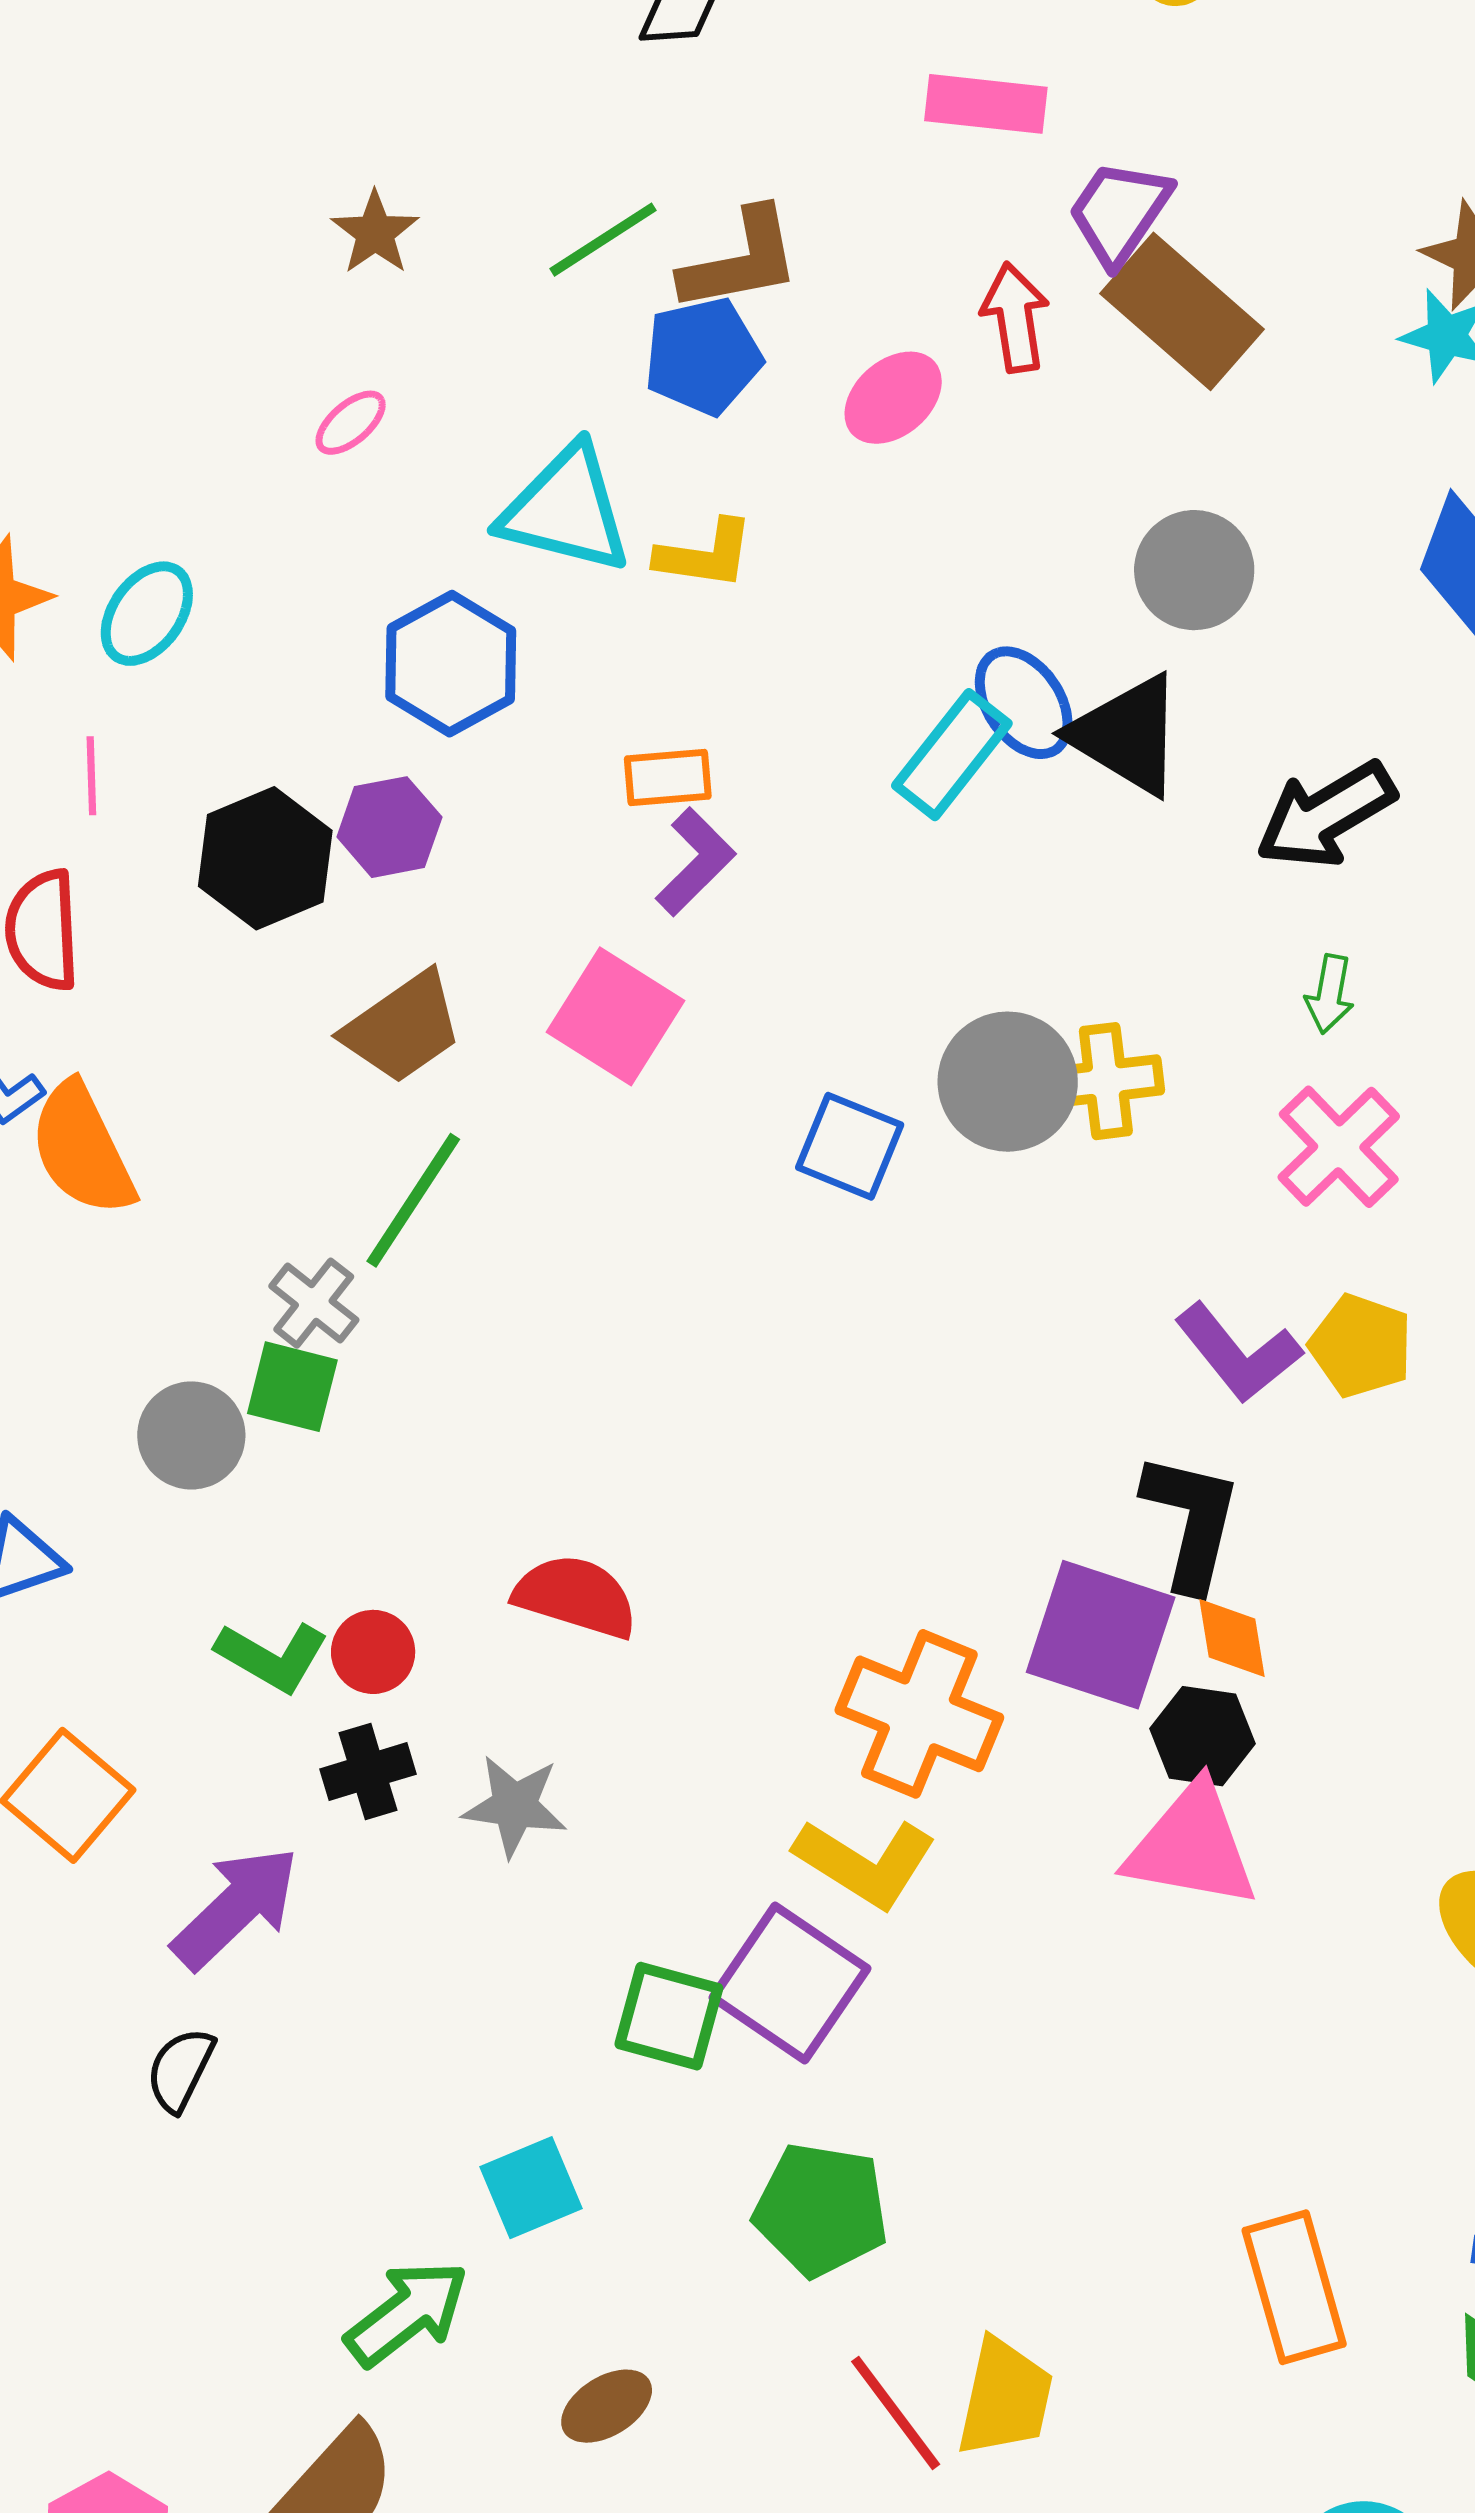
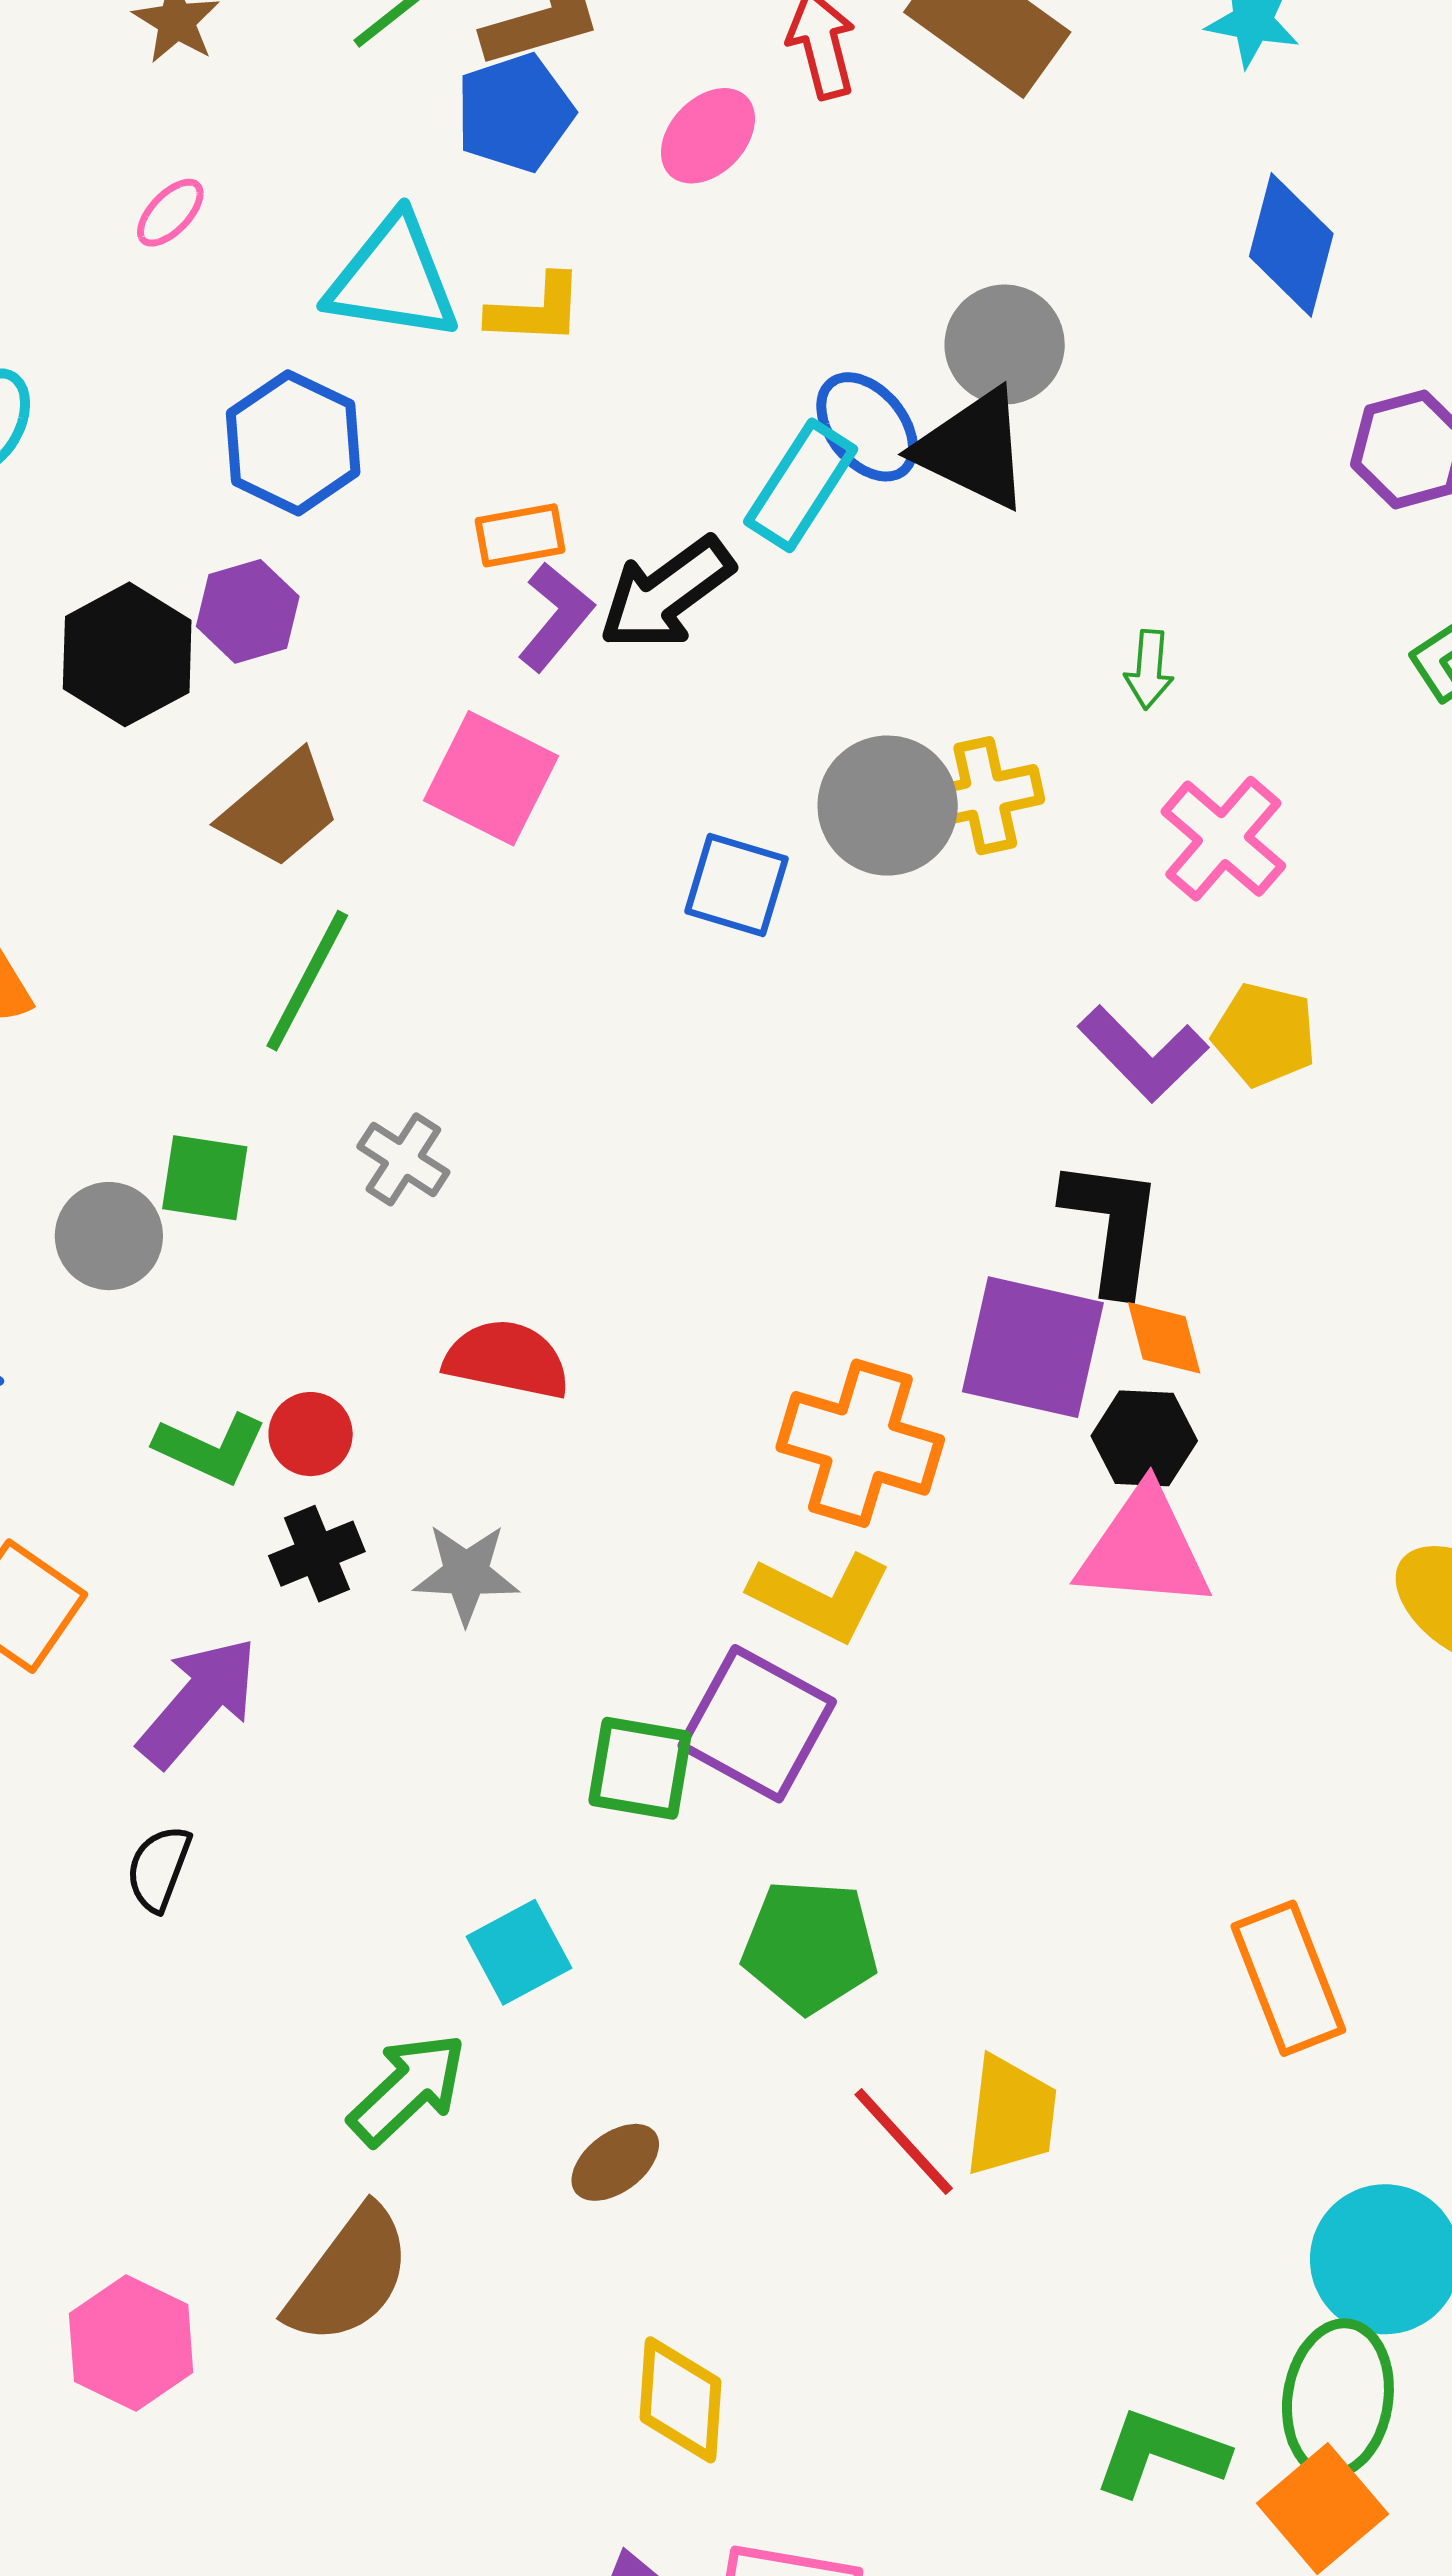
gray circle: (1194, 570) -> (1005, 345), moved
black arrow: (1326, 815) -> (666, 593), moved
green arrow: (1330, 994) -> (1149, 669), moved
gray cross: (314, 1303) -> (403, 1159), moved

